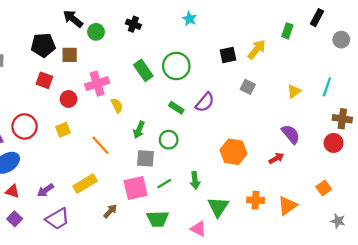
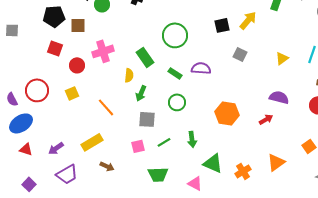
green rectangle: (143, 70) -> (145, 57), moved
purple semicircle: (205, 102) -> (201, 68), turned -126
yellow semicircle: (117, 106) -> (129, 75), moved, turned 32
purple semicircle: (291, 134) -> (279, 97), turned -36
green circle: (169, 140) -> (177, 102), moved
pink square: (136, 188) -> (138, 146), size x0.6
orange cross: (255, 200) -> (243, 171), moved, turned -35
green triangle: (218, 207) -> (213, 163), turned -40
brown arrow: (110, 211) -> (107, 166), moved, turned 72
purple square: (15, 219) -> (29, 184), moved

